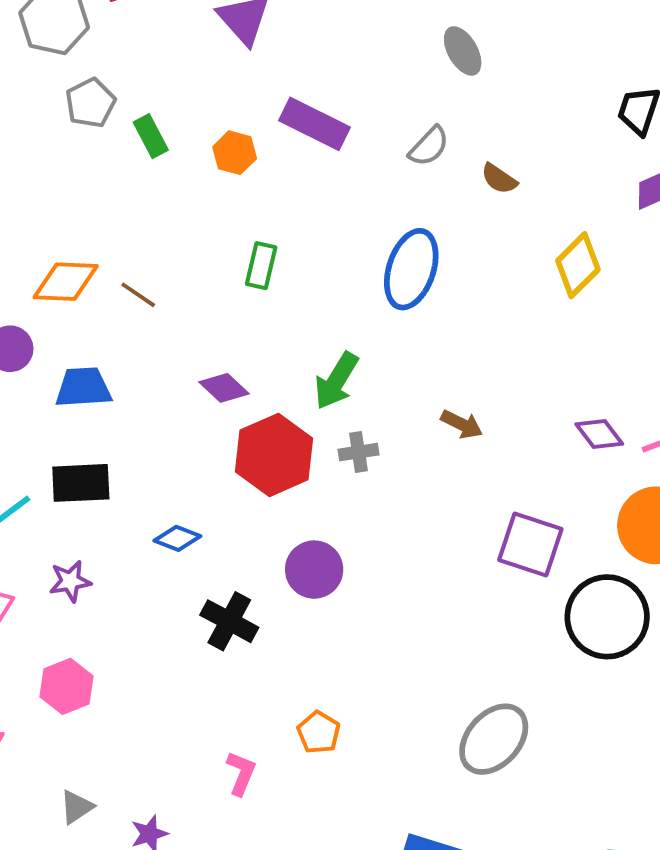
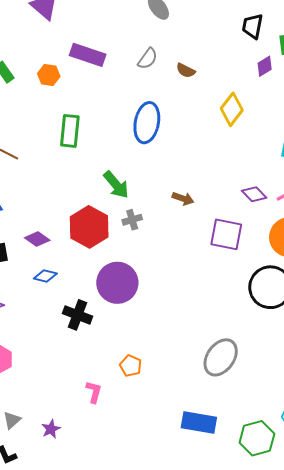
green rectangle: (261, 266) -> (70, 131), size x1.4
green arrow: (336, 381) -> (116, 185), turned -64
purple diamond: (224, 388) -> (37, 239), moved
purple square: (530, 544) -> (226, 234), moved
purple circle: (314, 570) -> (117, 283), size x1.4

